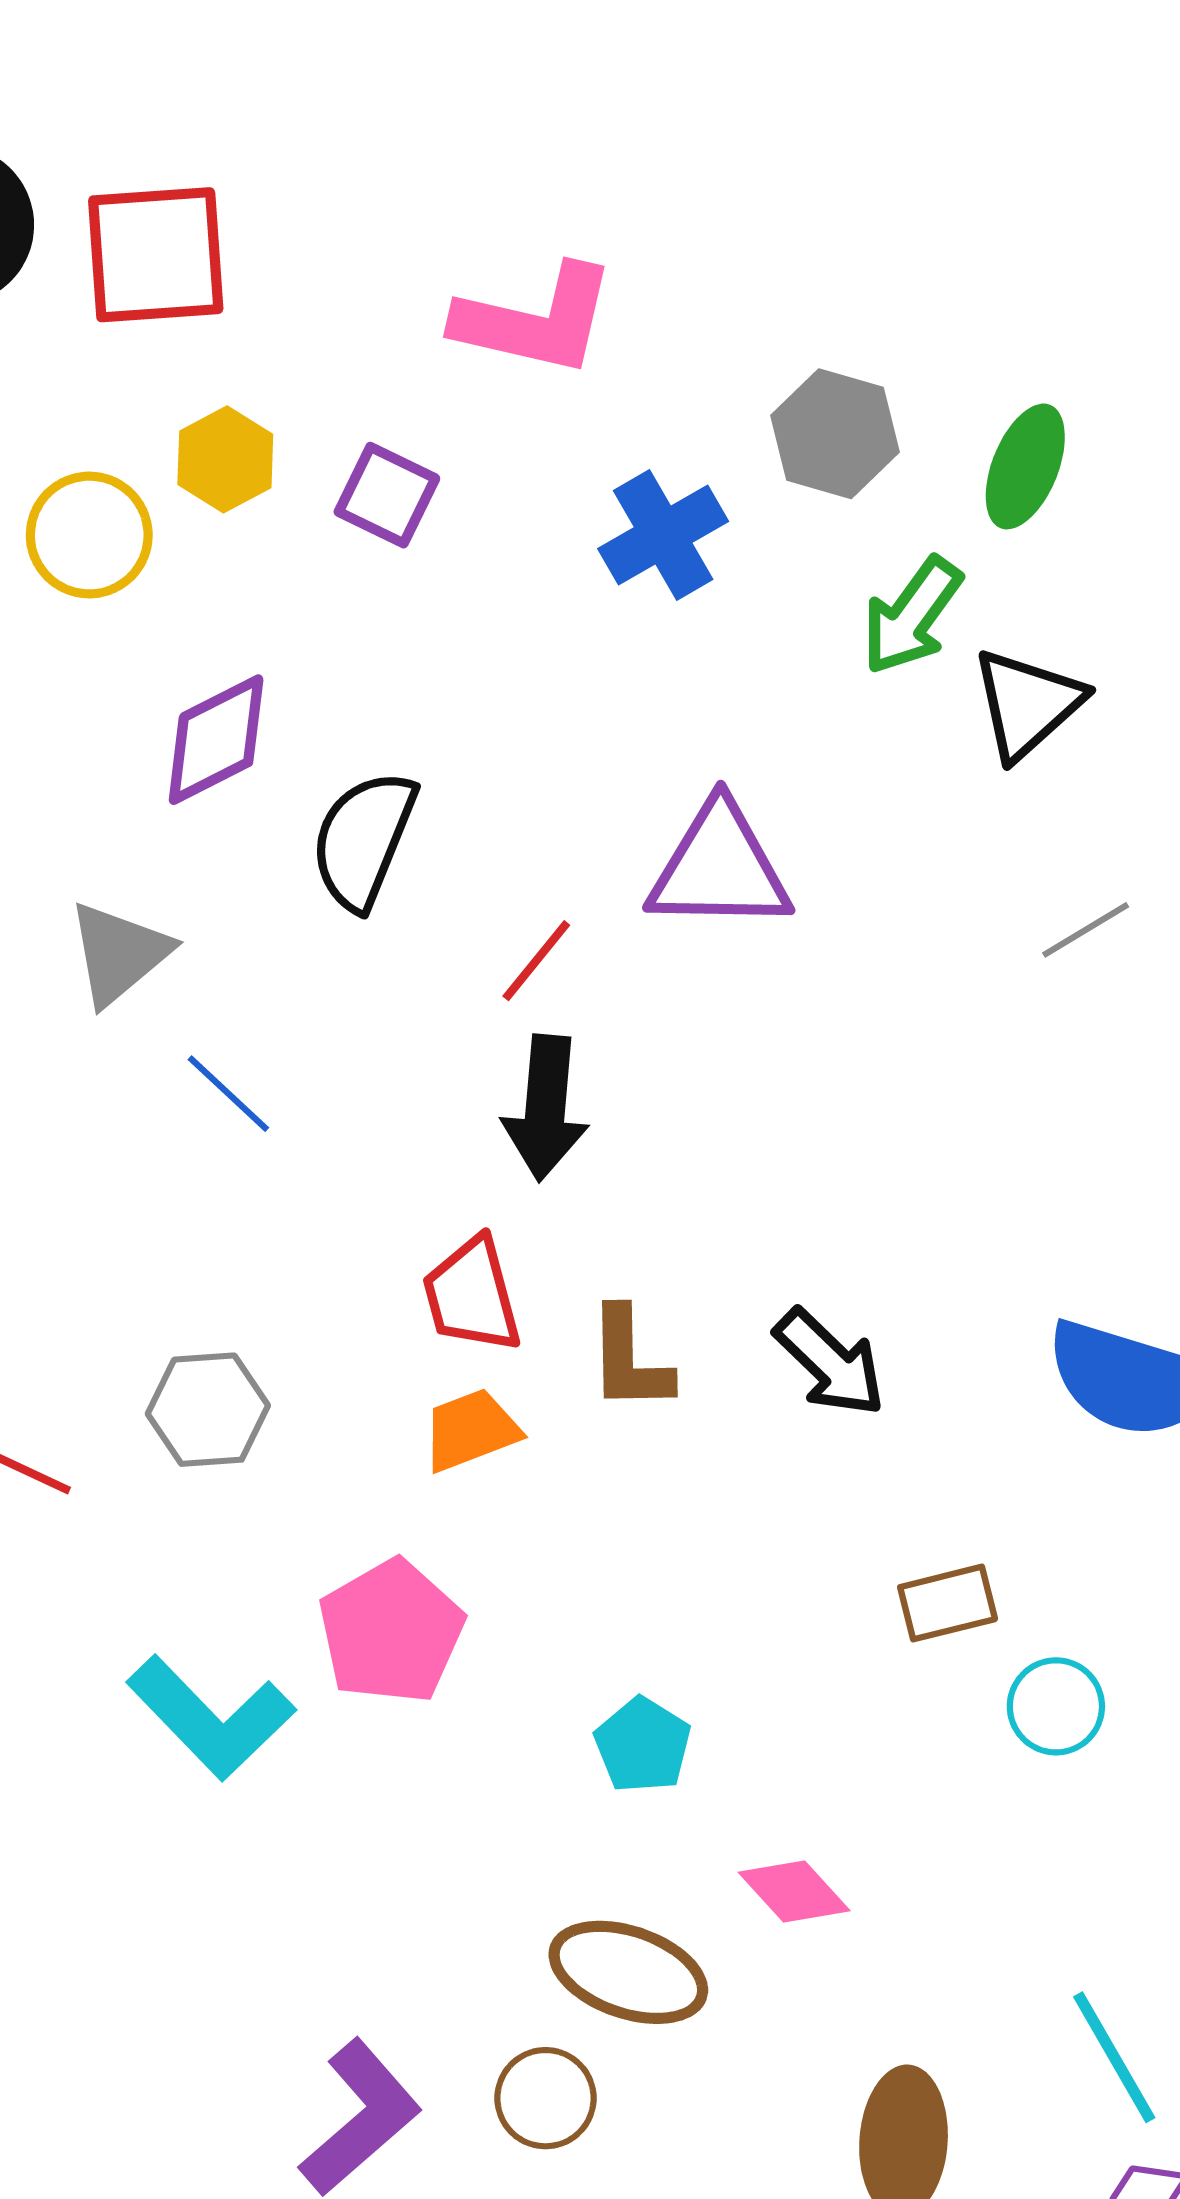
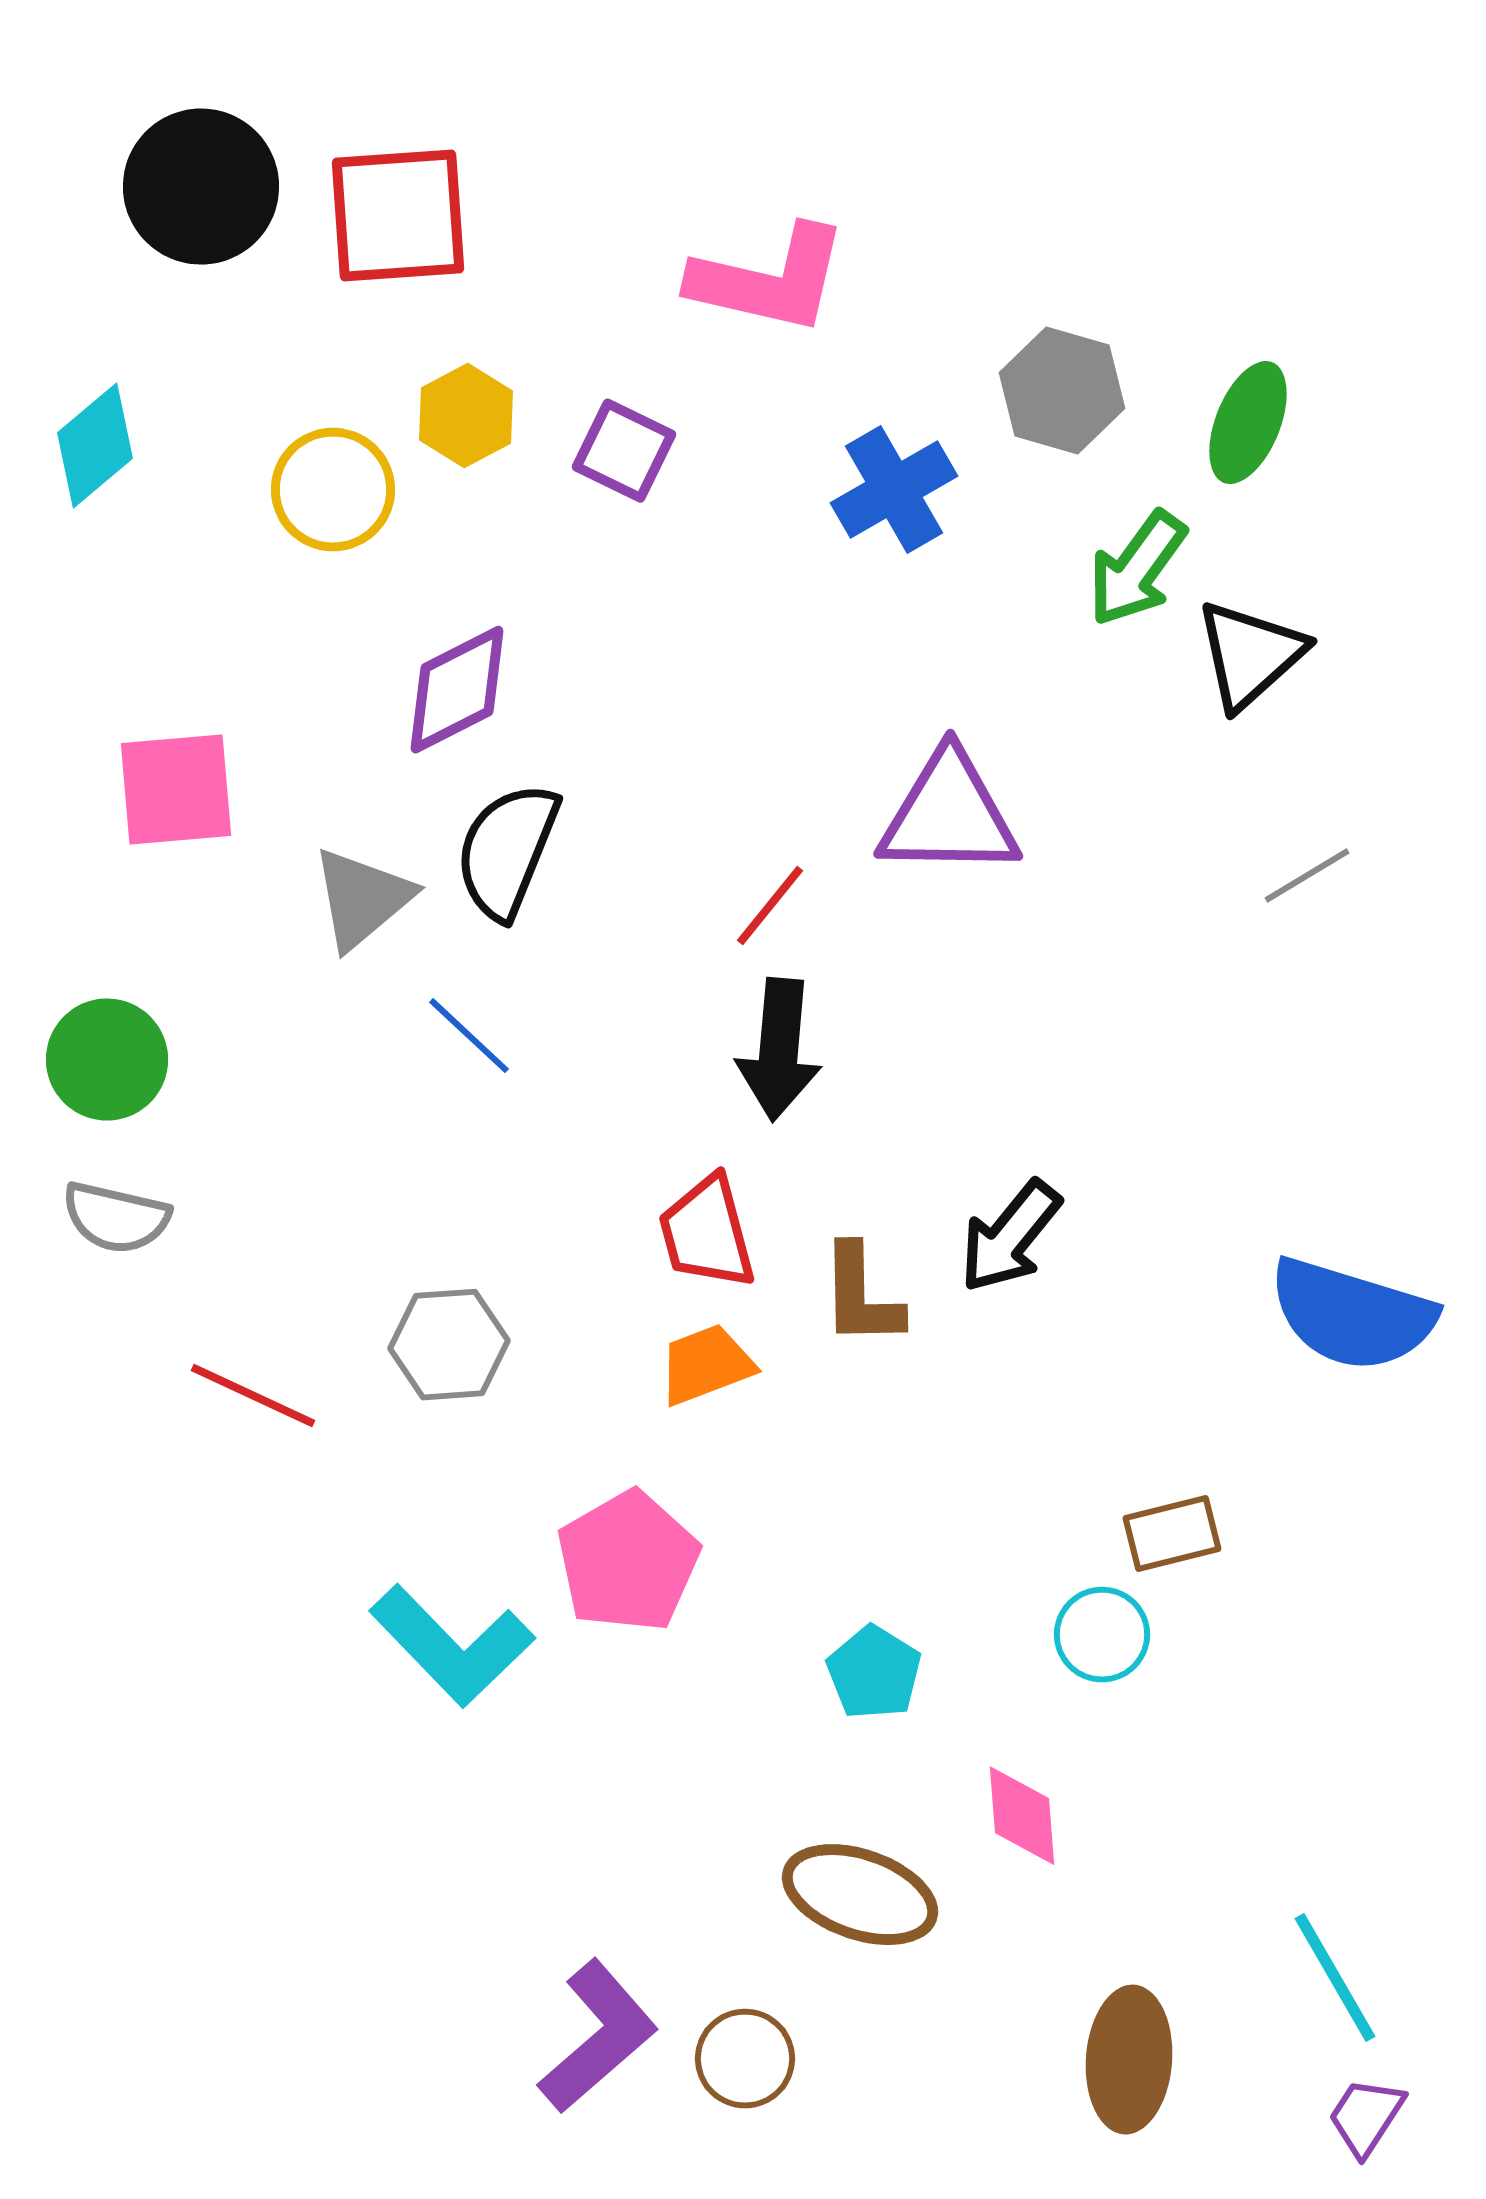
black semicircle: (363, 840) -> (507, 851), moved
black arrow: (830, 1363) -> (1010, 1237), moved, turned 85
cyan circle: (1056, 1706) -> (1102, 1635), moved
pink diamond: (794, 1892) -> (1022, 1816), turned 38
brown circle: (545, 2098) -> (745, 2059), moved

